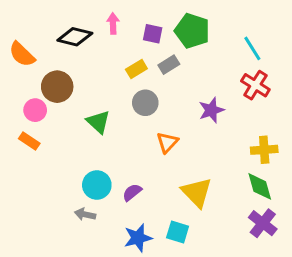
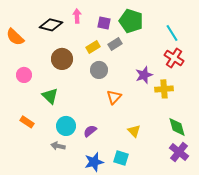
brown circle: (57, 87) -> (62, 59), moved
green triangle: (98, 122) -> (50, 96), moved
orange rectangle: (29, 141) -> (27, 122), moved
yellow cross: (264, 150) -> (164, 89), moved
yellow triangle: (197, 192) -> (134, 131), size x0.6

